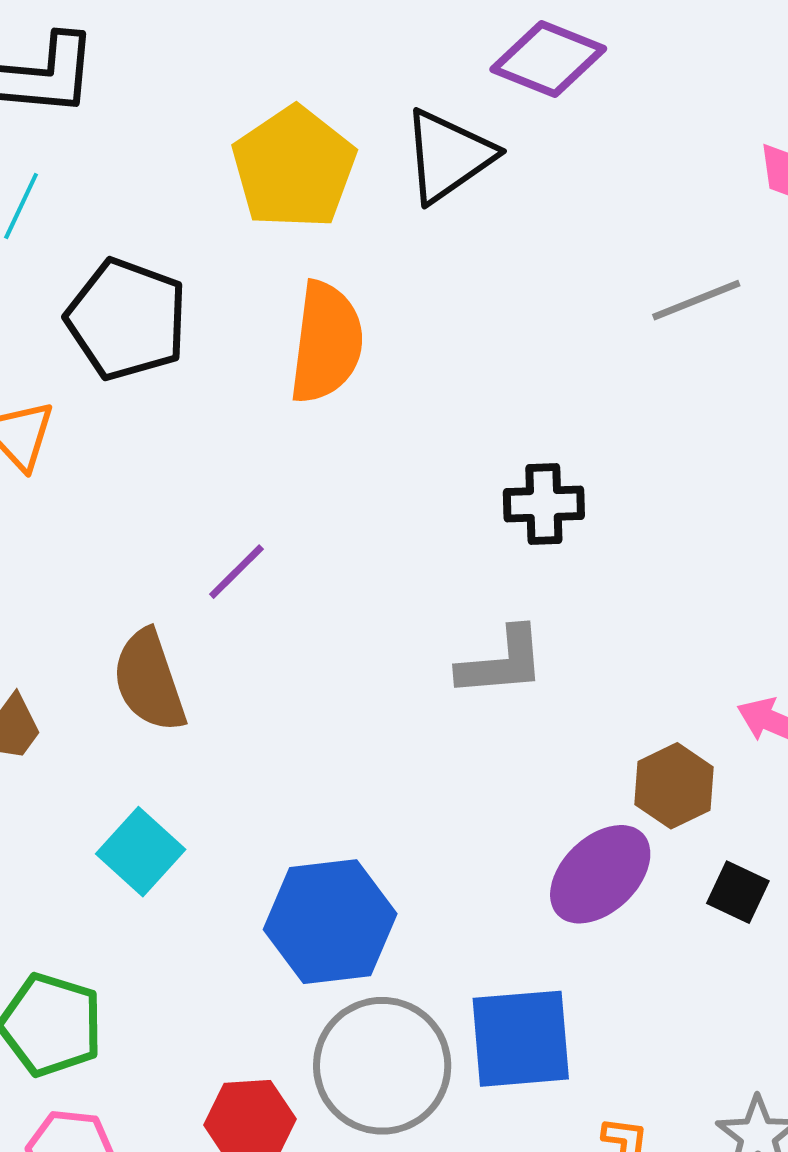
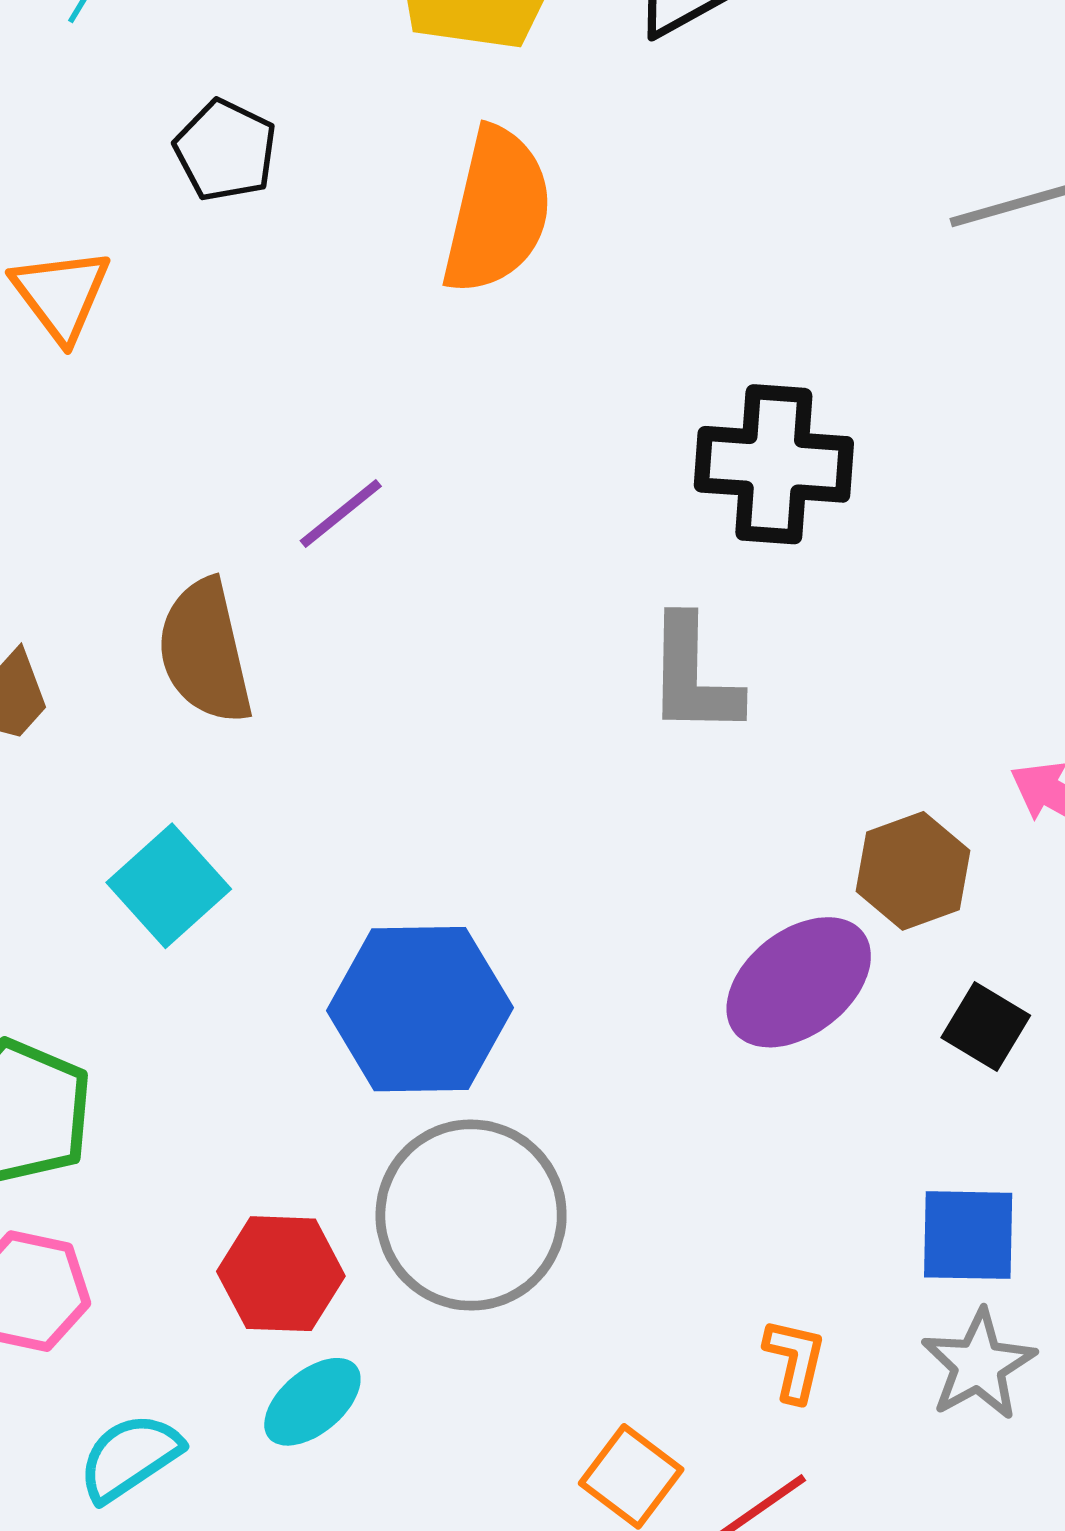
black pentagon: (127, 319) -> (225, 150), size x0.6
black cross: (544, 504) -> (774, 464), size x1.4
gray L-shape: (502, 662) -> (693, 676), turned 90
blue square: (521, 1039) -> (968, 1235), moved, size x0.7

